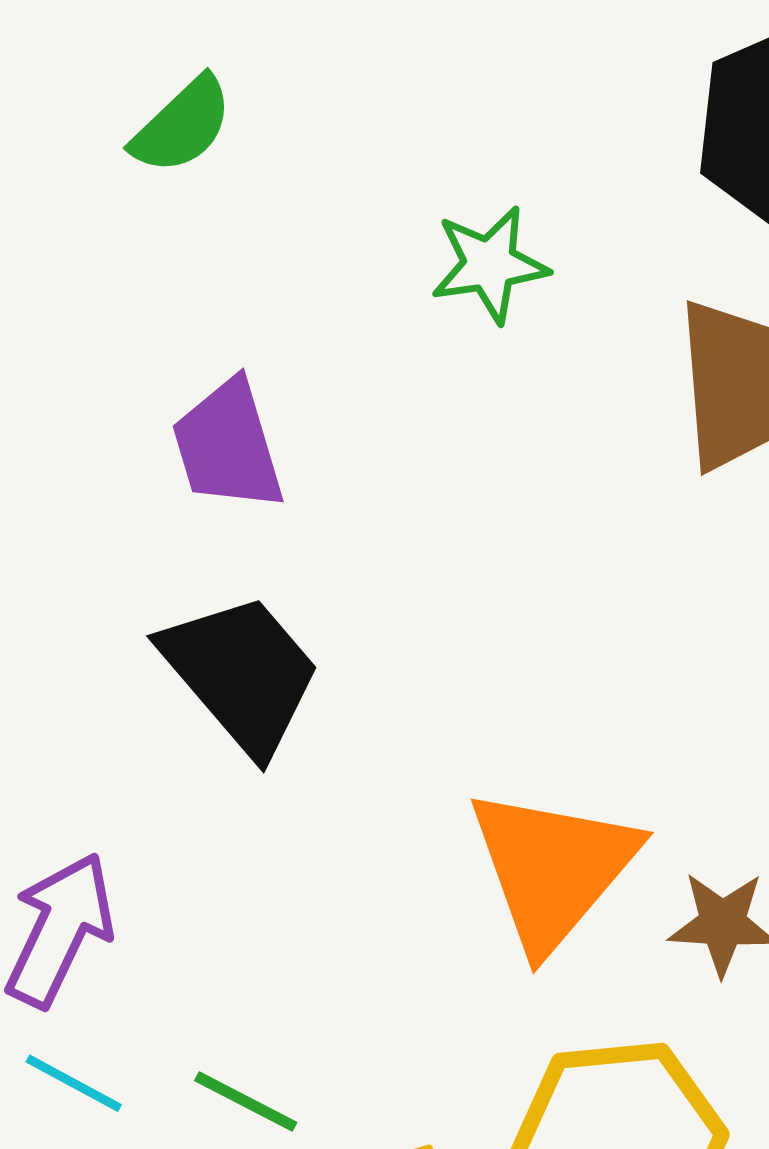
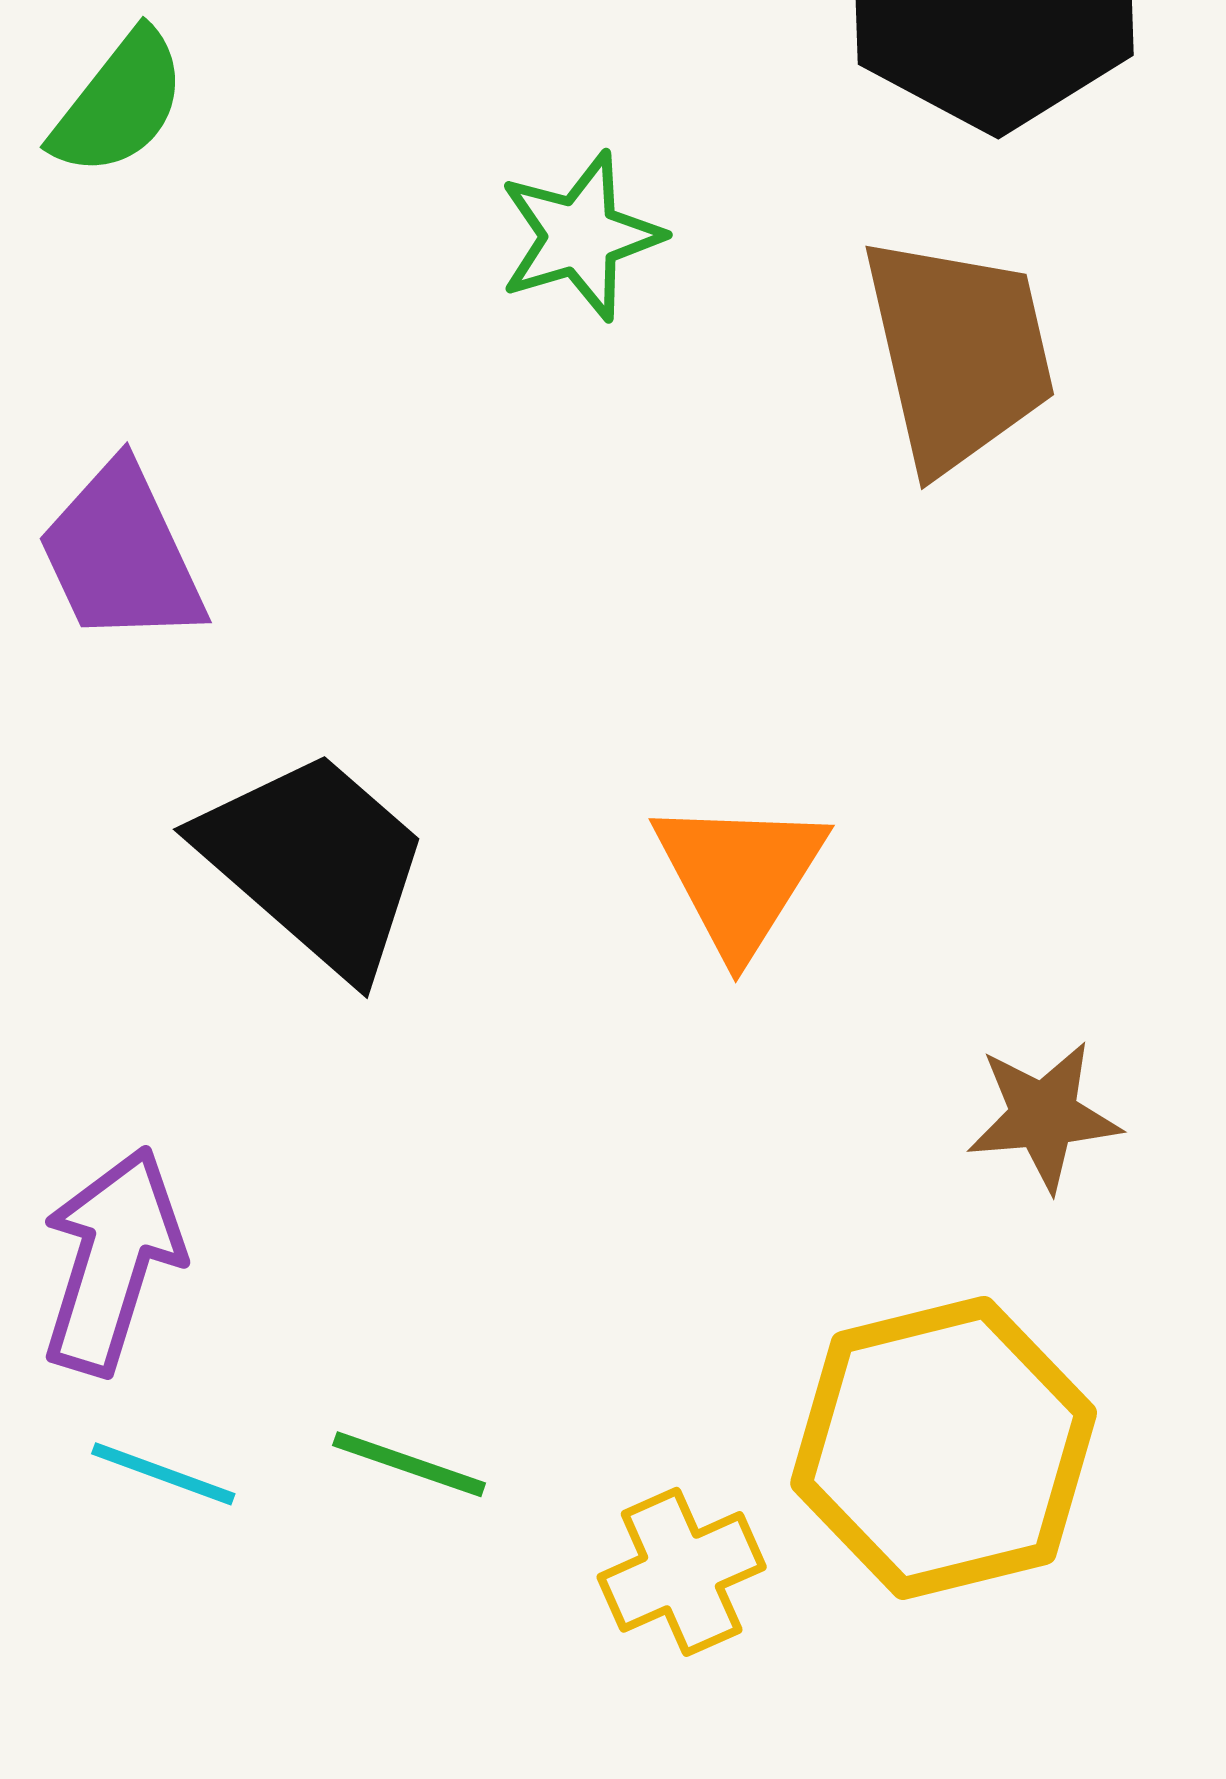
purple trapezoid: (228, 445) -> (121, 554), moved
orange triangle: (553, 868) -> (740, 876), moved, size x0.7

